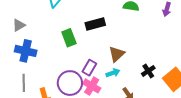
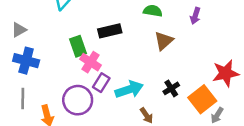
brown triangle: (117, 54) -> (164, 41), moved
cyan arrow: (113, 73) -> (129, 89), size x1.6
pink cross: (92, 86) -> (90, 62), moved

